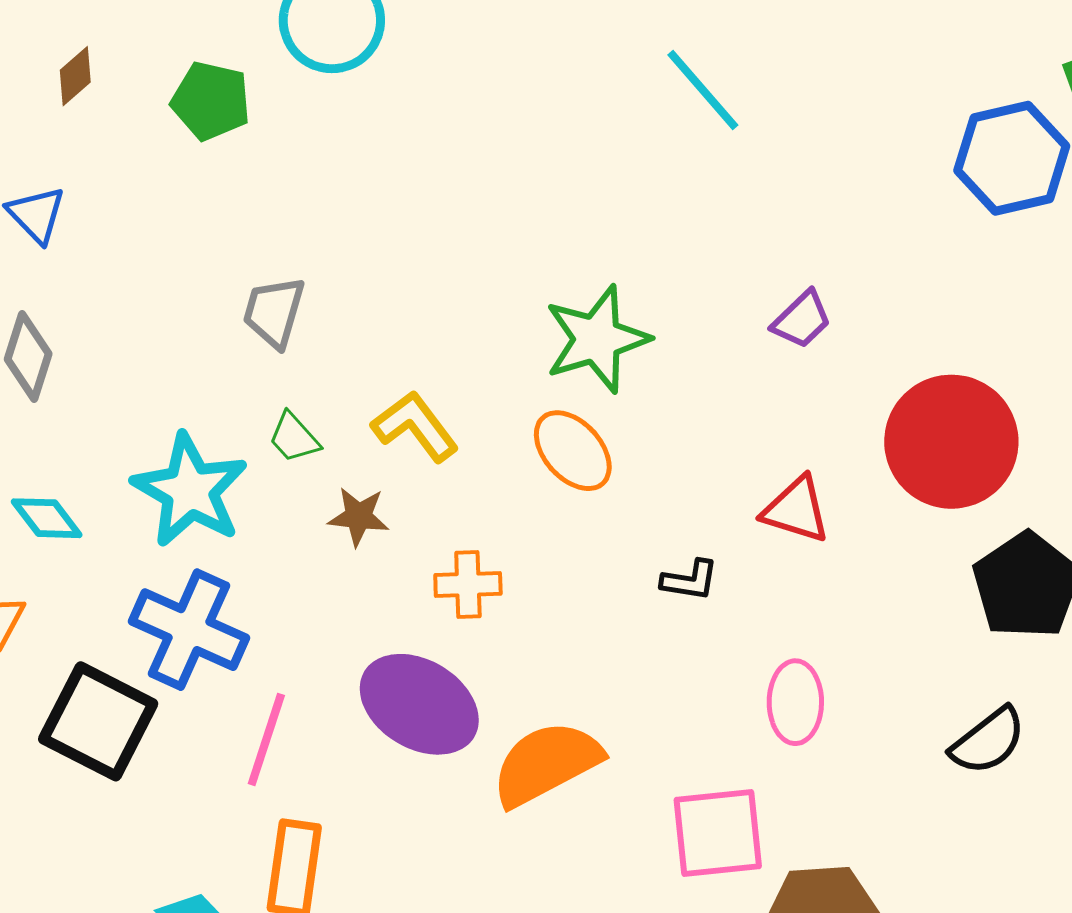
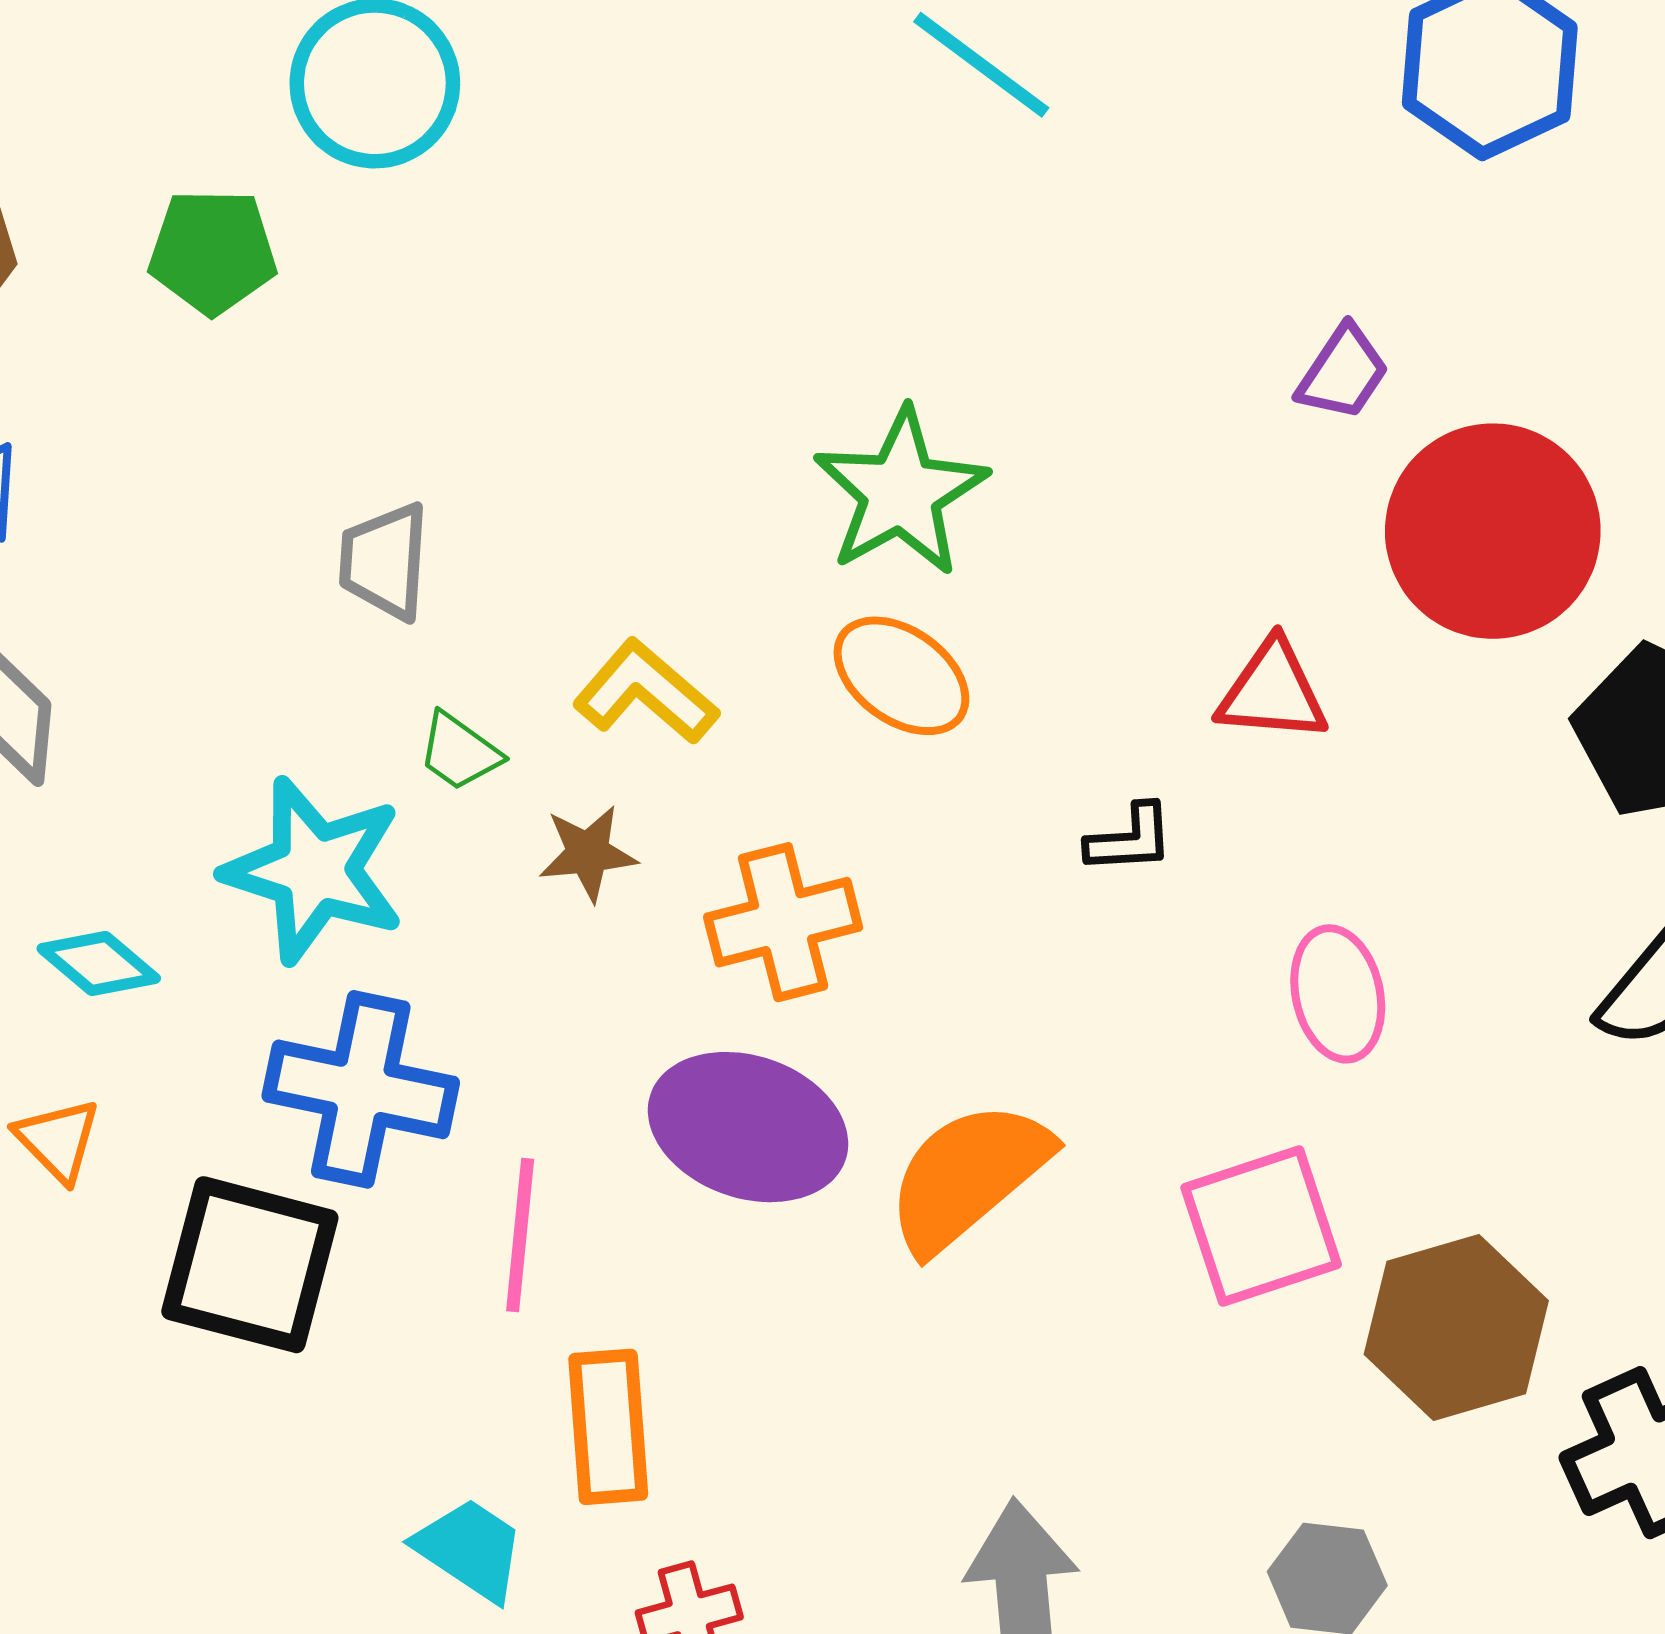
purple trapezoid: (802, 320) -> (1343, 373), moved
orange cross: (468, 584) -> (783, 922), size x1.4

